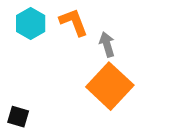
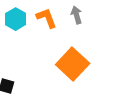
gray arrow: (107, 44) -> (77, 15), moved

